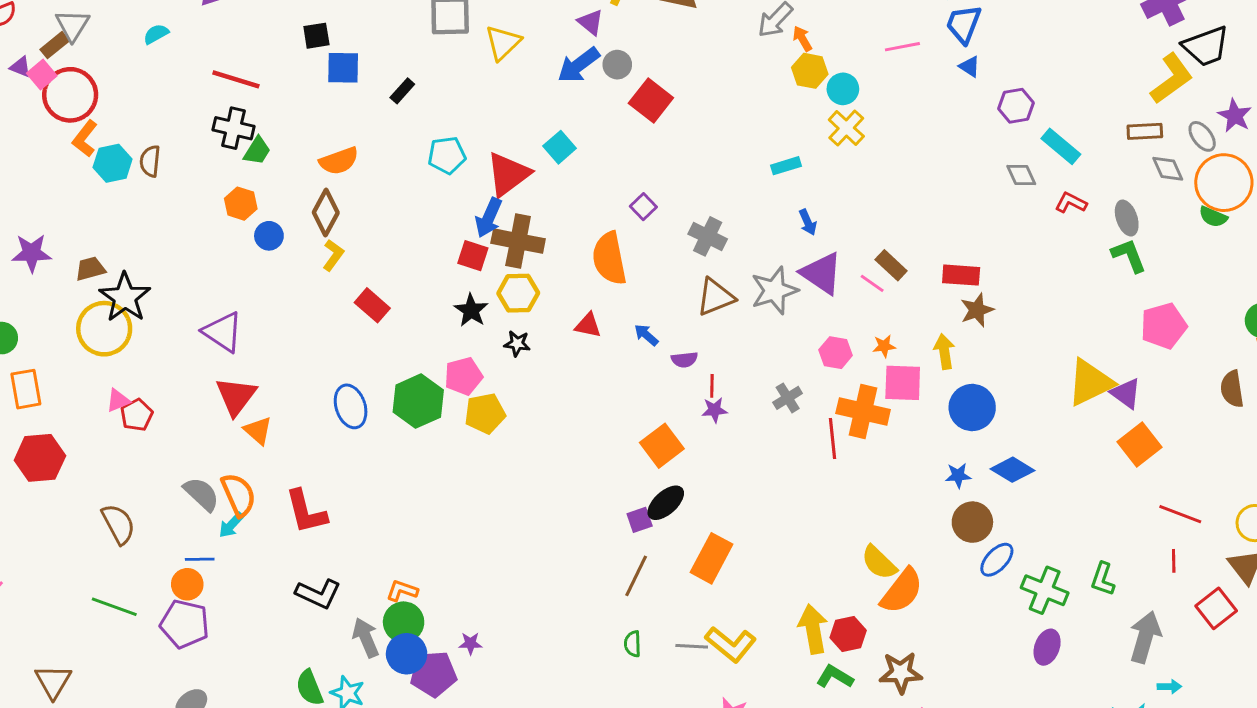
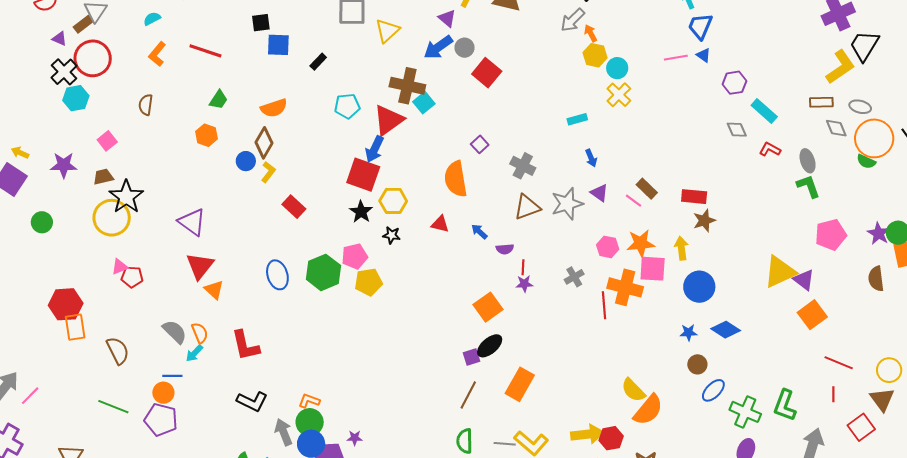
black trapezoid: (1206, 46) -> (864, 46), turned 140
pink line: (902, 47) -> (676, 58), moved
pink square: (42, 74) -> (107, 141), moved
purple star: (1235, 116) -> (879, 233), moved
black cross: (234, 128) -> (64, 72), moved, turned 32
gray ellipse: (1202, 136) -> (860, 107), turned -40
orange L-shape: (85, 139) -> (157, 54), moved
cyan hexagon: (113, 163) -> (76, 98), moved
blue circle: (269, 236) -> (246, 161), moved
brown cross: (518, 241) -> (407, 86), moved
red square: (473, 256) -> (363, 175), size x1.6
purple triangle: (821, 273) -> (599, 193), size x0.6
orange star: (884, 346) -> (641, 243), size x1.8
orange rectangle: (26, 389) -> (75, 327), moved
red pentagon: (137, 415) -> (132, 277), turned 30
orange semicircle: (239, 495) -> (200, 333), size x0.7
brown circle: (972, 522) -> (697, 364), size x0.7
green L-shape: (1103, 579) -> (785, 405), size x1.4
yellow arrow: (813, 629) -> (587, 434), turned 92
green semicircle: (633, 644) -> (465, 441), size x1.4

